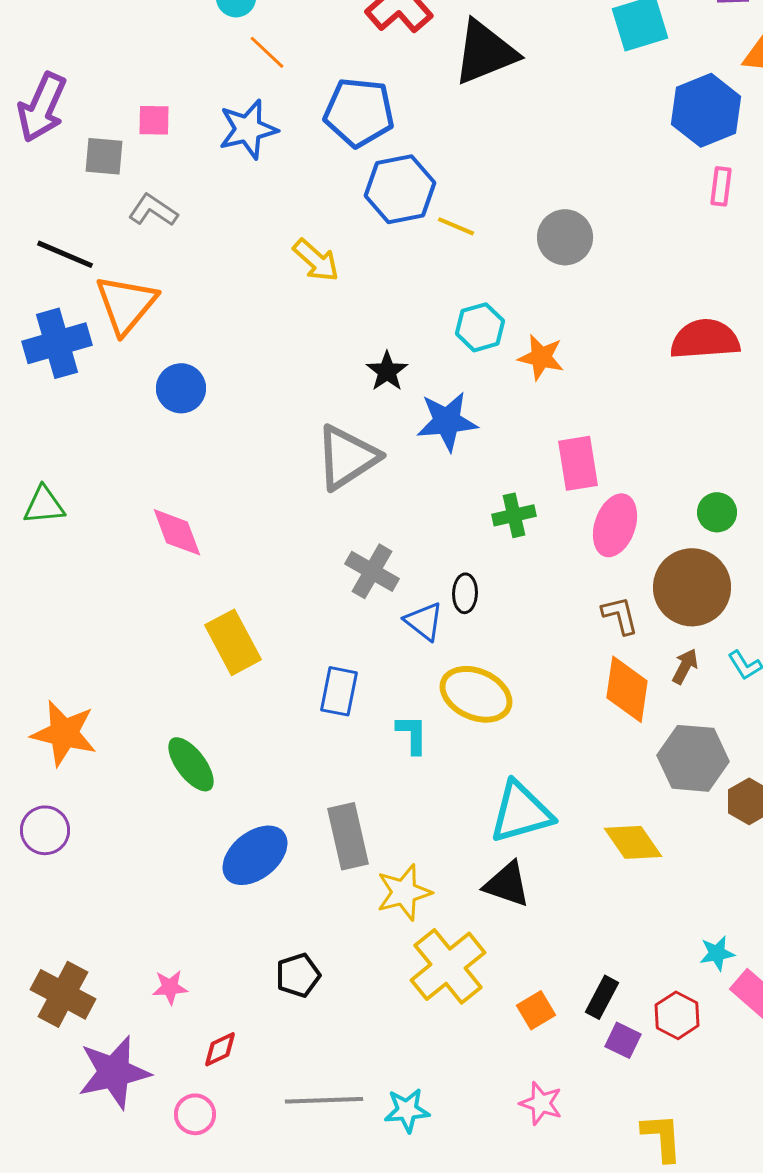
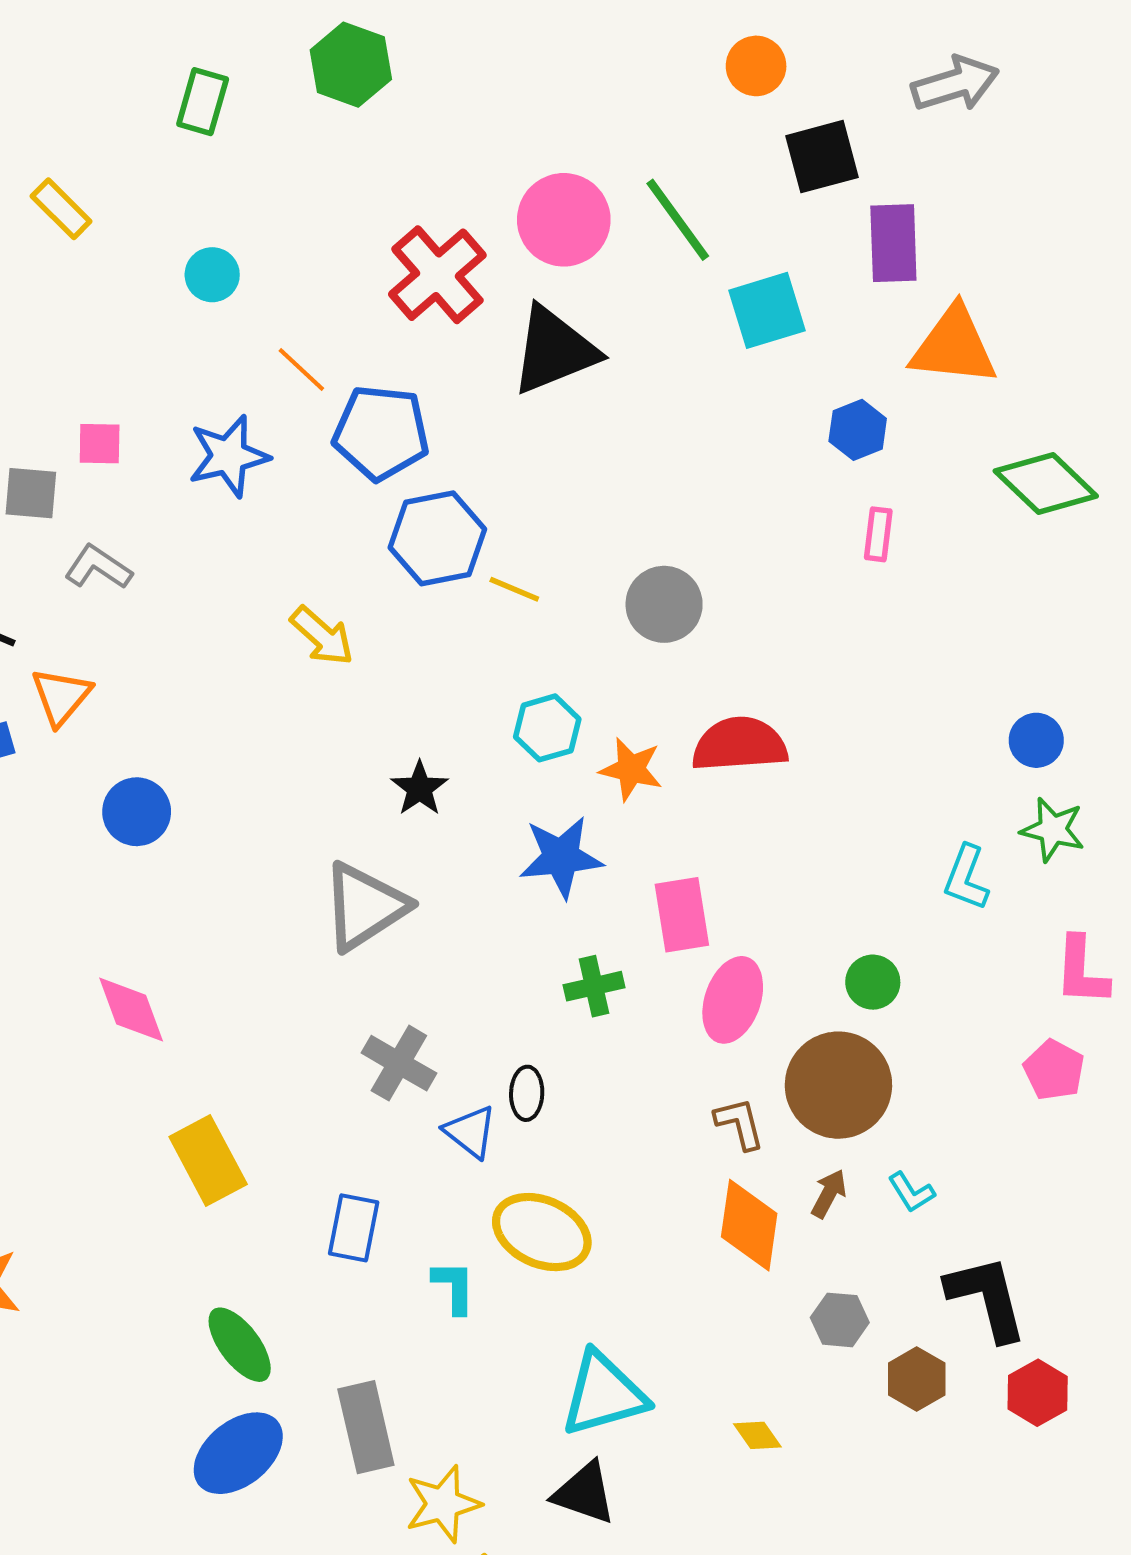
orange line: (267, 52) -> (301, 369), moved
blue hexagon: (706, 110) -> (858, 430), size x0.6
orange triangle: (126, 304) -> (61, 696), size x0.7
red semicircle: (705, 339) -> (740, 744), moved
blue star: (447, 421) -> (561, 857), moved
gray hexagon: (693, 758) -> (840, 1320), size x0.6
green ellipse: (191, 764) -> (240, 1345), moved
yellow diamond: (633, 842) -> (757, 1435), size x0.6

